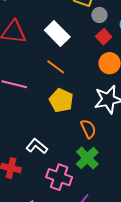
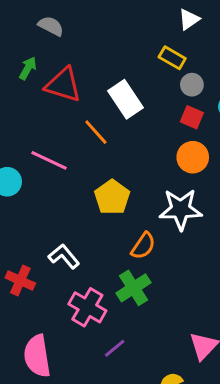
red square: (104, 37) -> (192, 117), turned -35
orange line: (56, 67) -> (96, 132), moved
orange semicircle: (88, 129) -> (143, 246), turned 48

